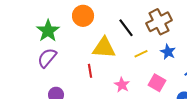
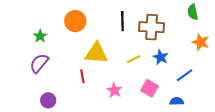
brown cross: (159, 22) -> (152, 27), turned 30
black line: (126, 28) -> (122, 21), moved, turned 36
green star: (48, 31) -> (40, 36), size x0.6

